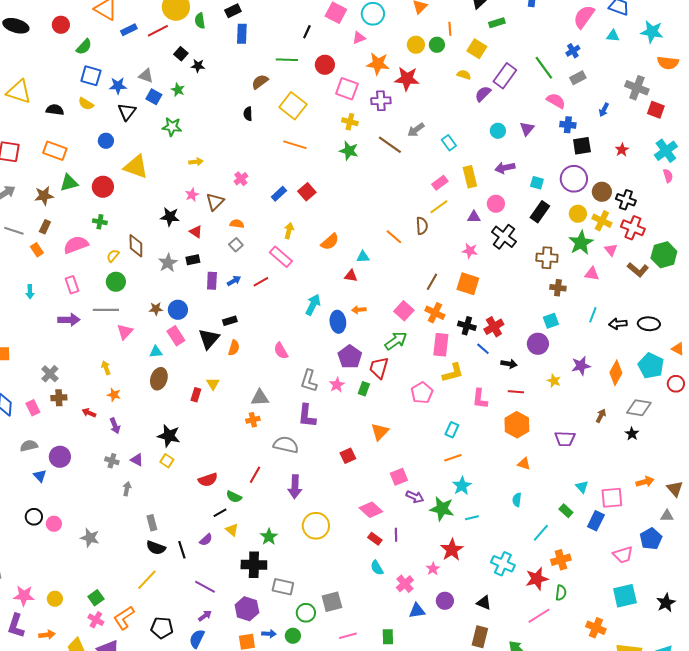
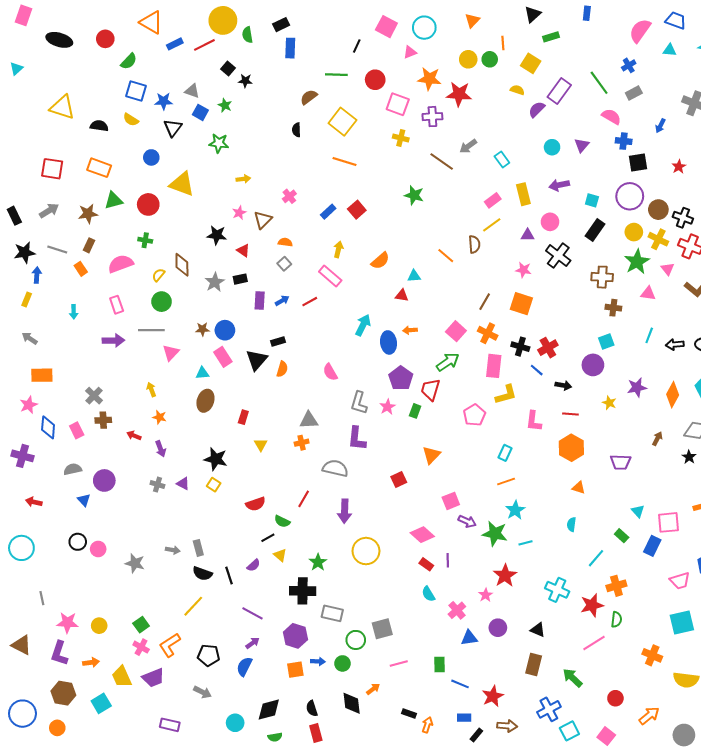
green star: (349, 151) -> (414, 195), moved
yellow triangle: (213, 384) -> (261, 445), moved
gray arrow: (127, 489) -> (173, 550), moved, turned 88

